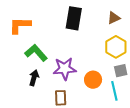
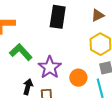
purple star: (65, 69) -> (50, 67), turned -30
black arrow: (34, 78) -> (28, 87), moved

